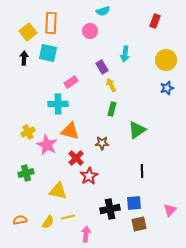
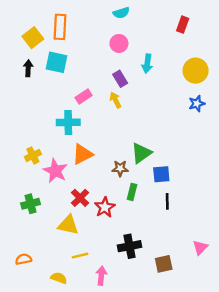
pink circle: (90, 31) -> (119, 43), moved
yellow arrow: (111, 85) -> (115, 100), moved
green rectangle: (112, 109) -> (132, 192), moved
green triangle: (137, 130) -> (141, 153), moved
orange triangle: (70, 131) -> (82, 154), turned -42
red cross: (76, 158) -> (80, 198), moved
blue square: (134, 203) -> (161, 174), moved
yellow semicircle: (48, 222) -> (59, 278), moved, turned -104

